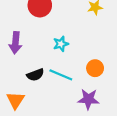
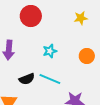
orange circle: (95, 68) -> (87, 56), moved

